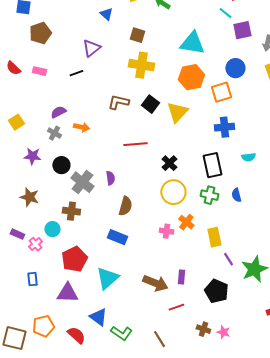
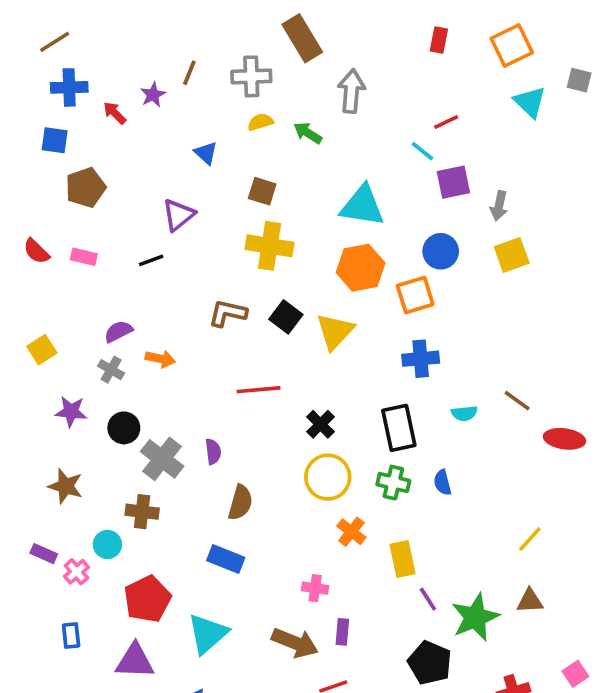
pink cross: (166, 231) -> (315, 588), moved
black pentagon: (216, 291) -> (430, 663), moved

